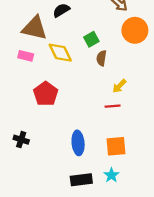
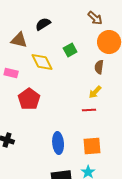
brown triangle: (35, 28) -> (19, 40), size x0.7
pink rectangle: (26, 56) -> (11, 73), moved
brown semicircle: (101, 58) -> (99, 67), moved

